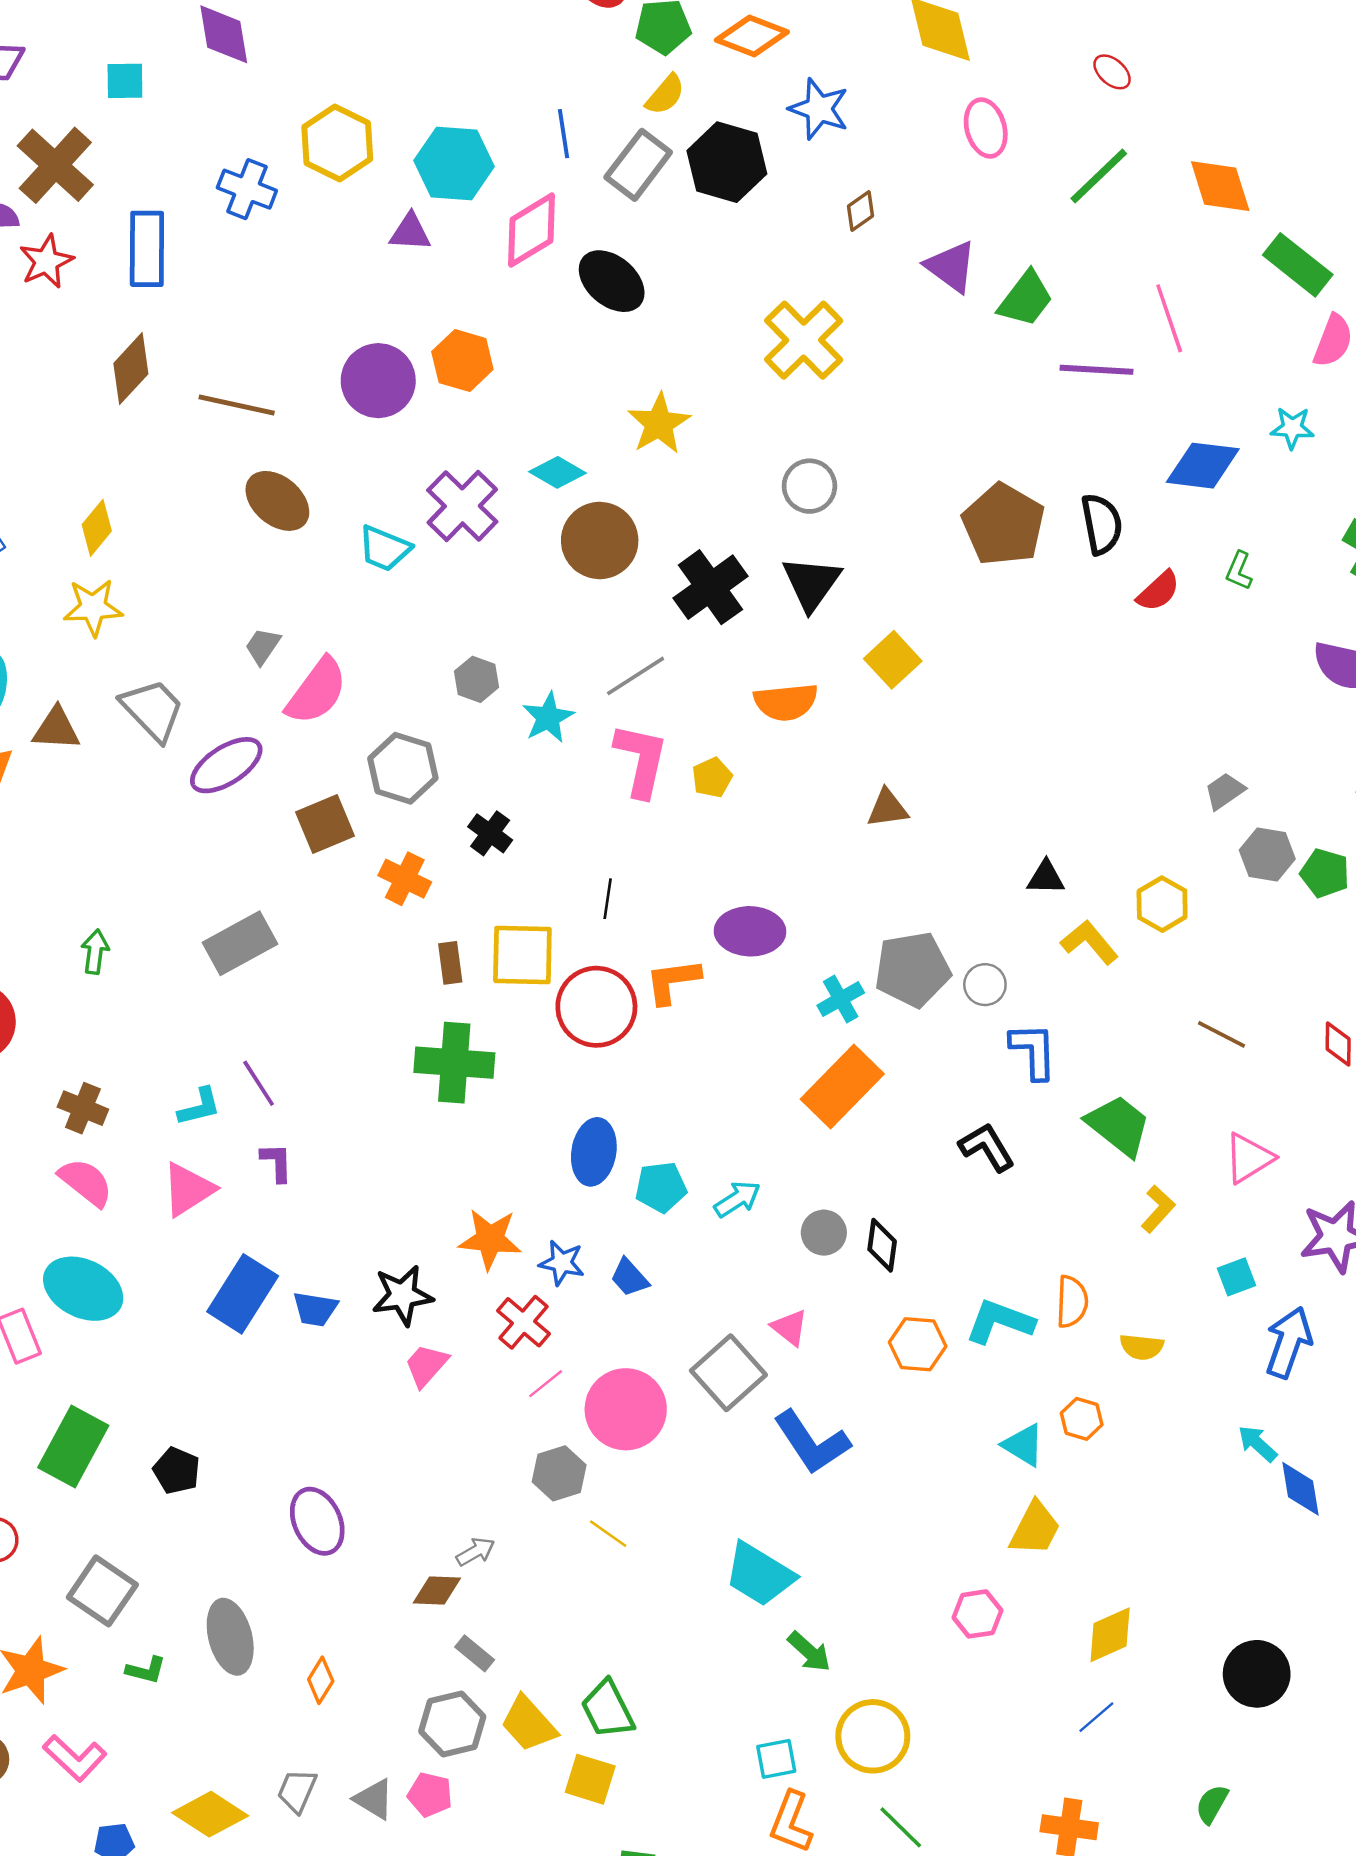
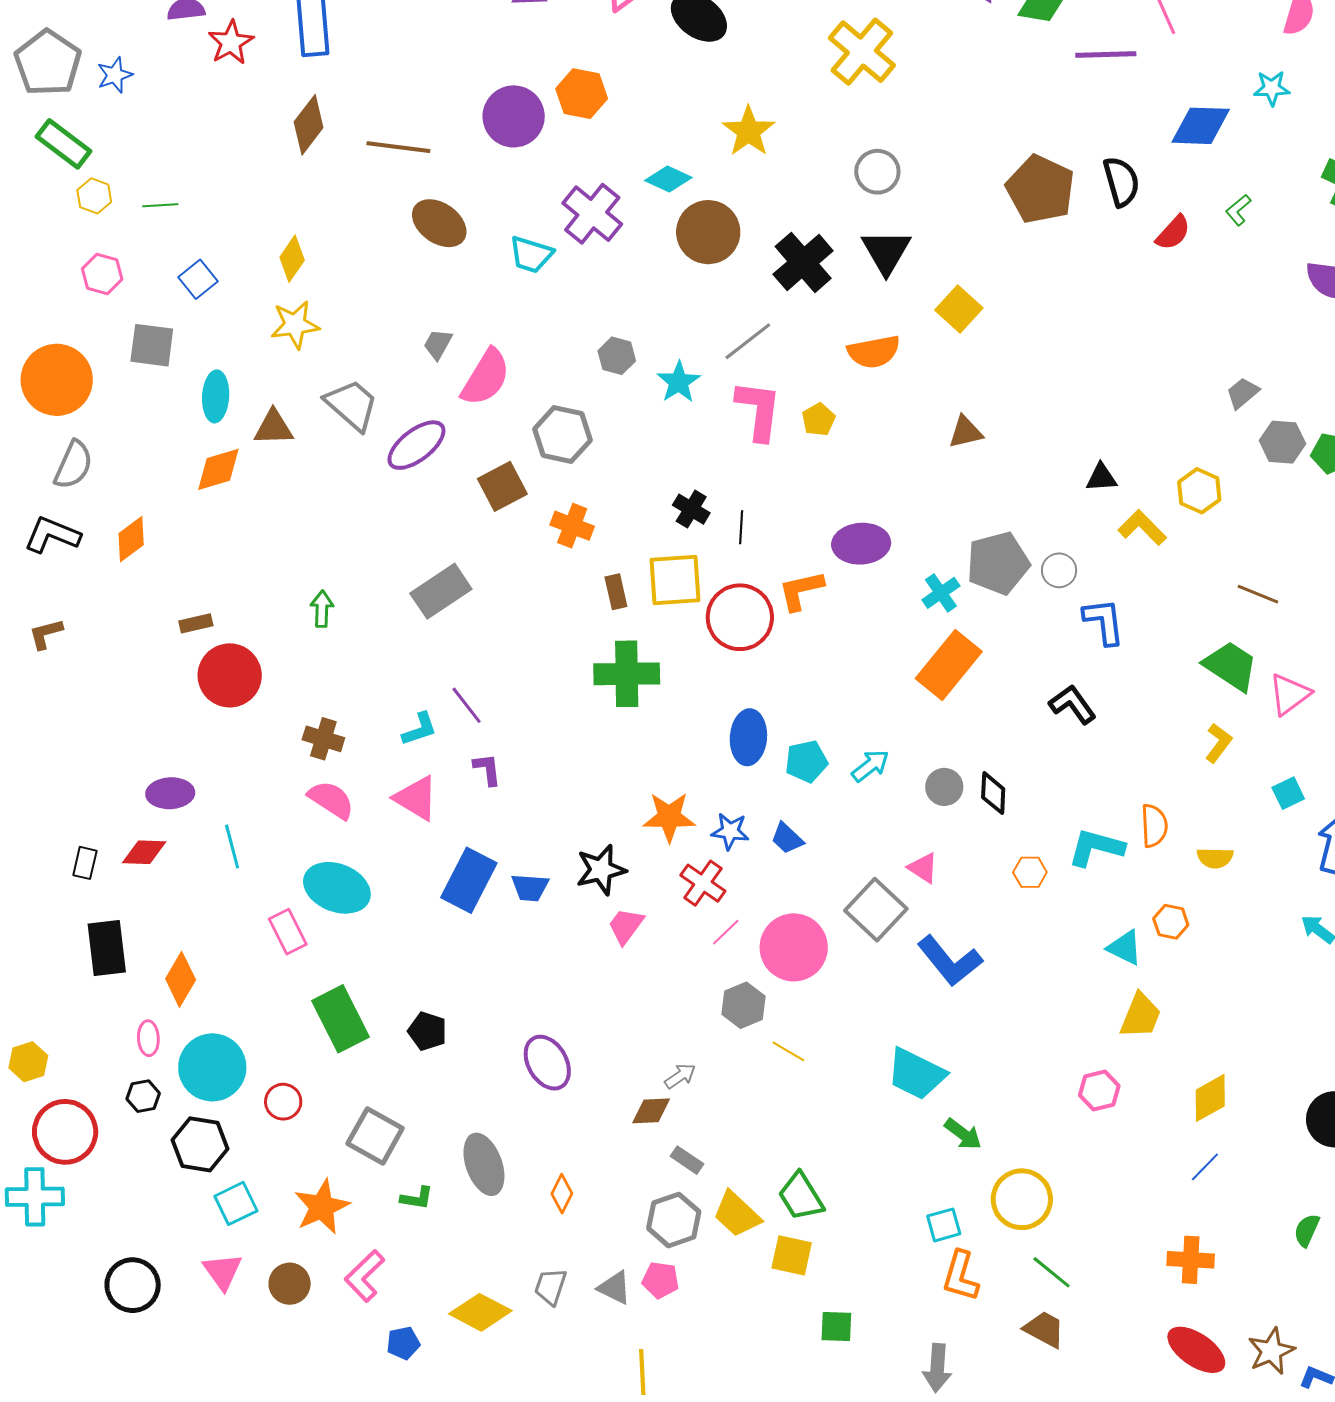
green L-shape: (1239, 571) -> (1238, 210), turned 32
black cross: (490, 833) -> (691, 509), moved
green trapezoid: (1119, 1125) -> (1231, 666), moved
pink triangle: (188, 1189) -> (416, 798), turned -51
orange hexagon: (918, 1344) -> (1030, 872), size x0.7
green rectangle: (73, 1446) -> (340, 1019), turned -50
pink L-shape: (75, 1758) -> (365, 1276), turned 98

